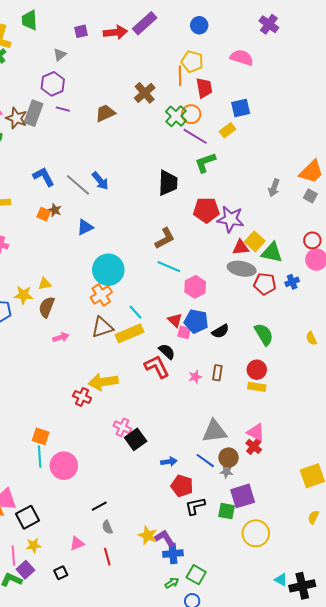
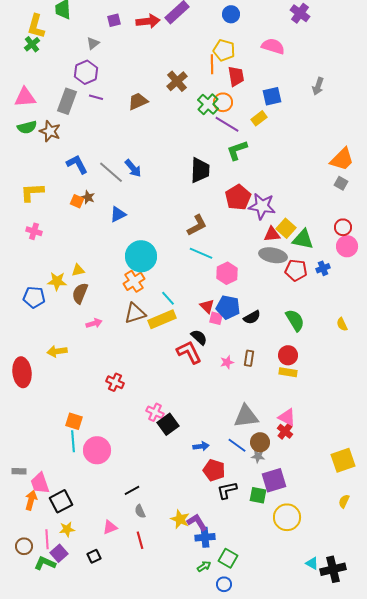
brown star: (16, 118) -> (50, 131), moved
gray arrow: (274, 188) -> (318, 86), moved
red pentagon: (206, 210) -> (238, 197), turned -30
yellow arrow: (103, 382) -> (57, 351), moved, size x0.7

